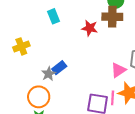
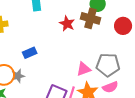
gray star: (49, 74) -> (18, 76), moved

